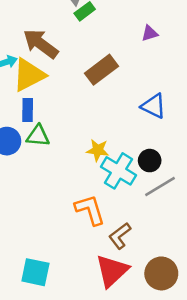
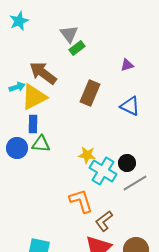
brown rectangle: (102, 70) -> (90, 93), turned -30
blue triangle: (154, 106) -> (130, 106), moved

